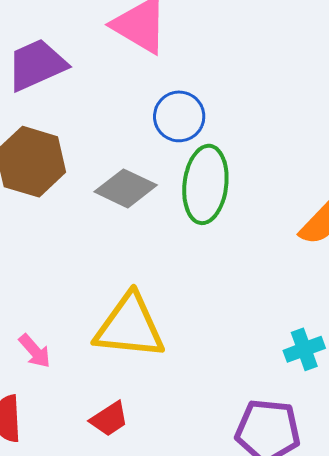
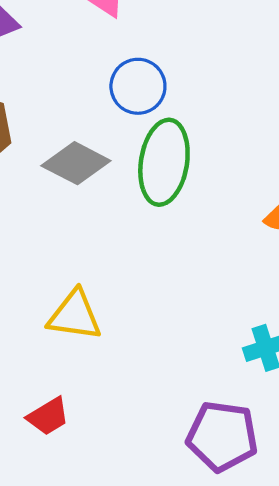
yellow triangle: (130, 327) -> (75, 315), size x0.7

